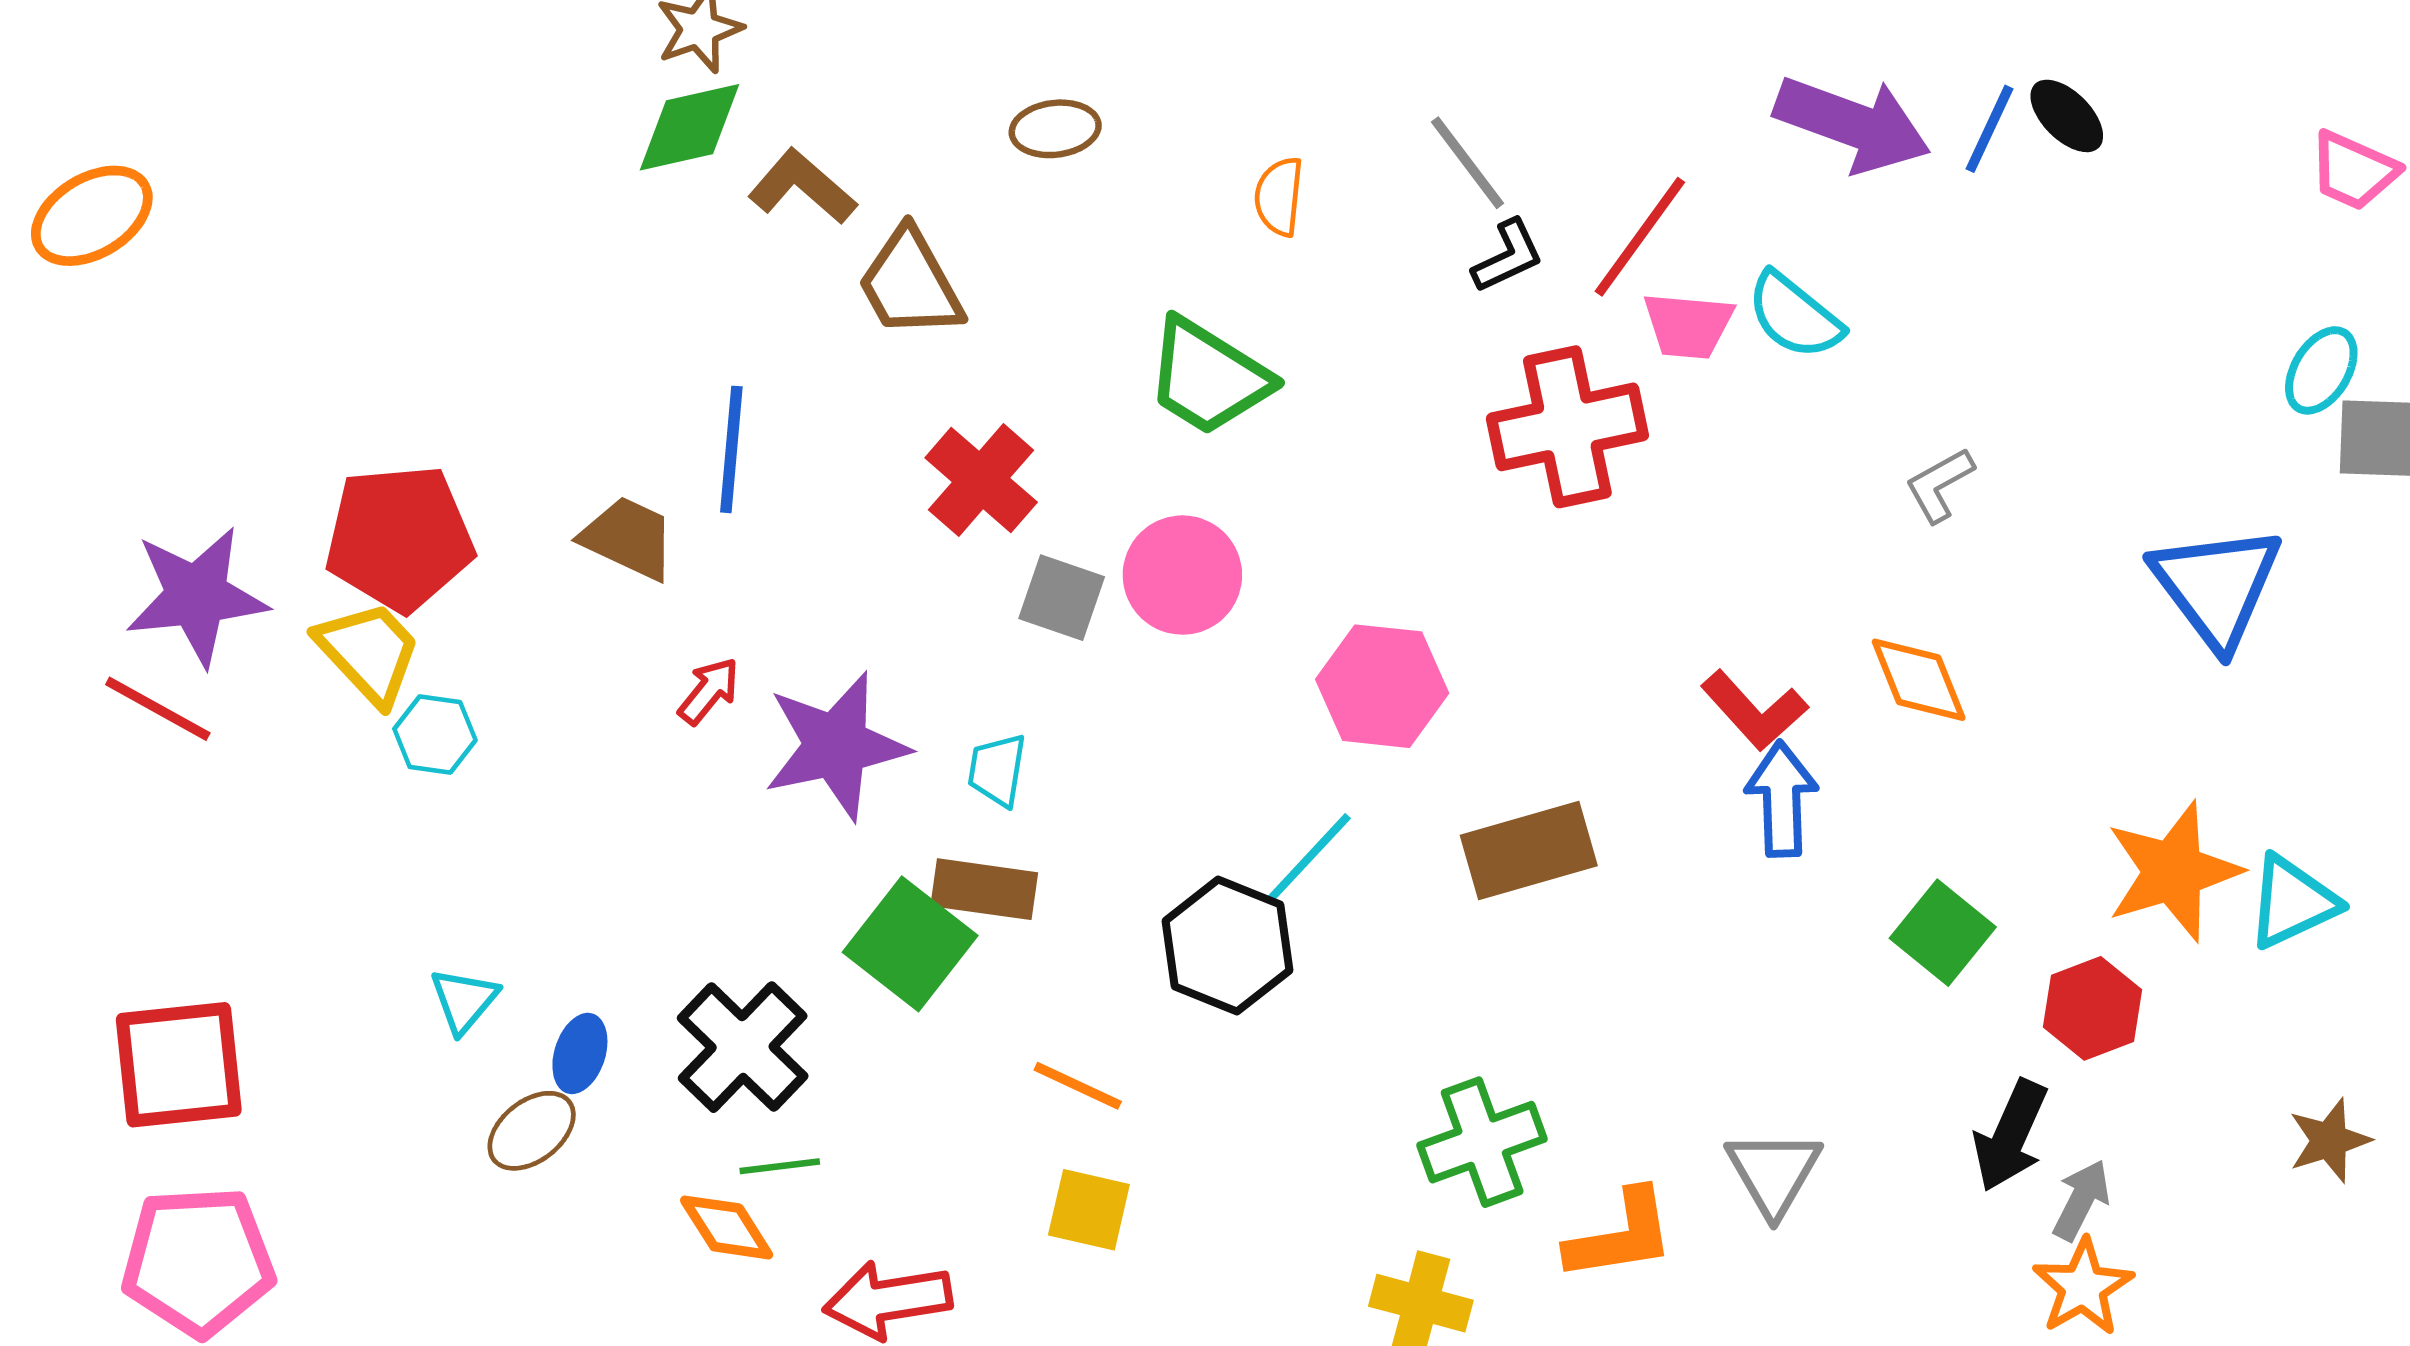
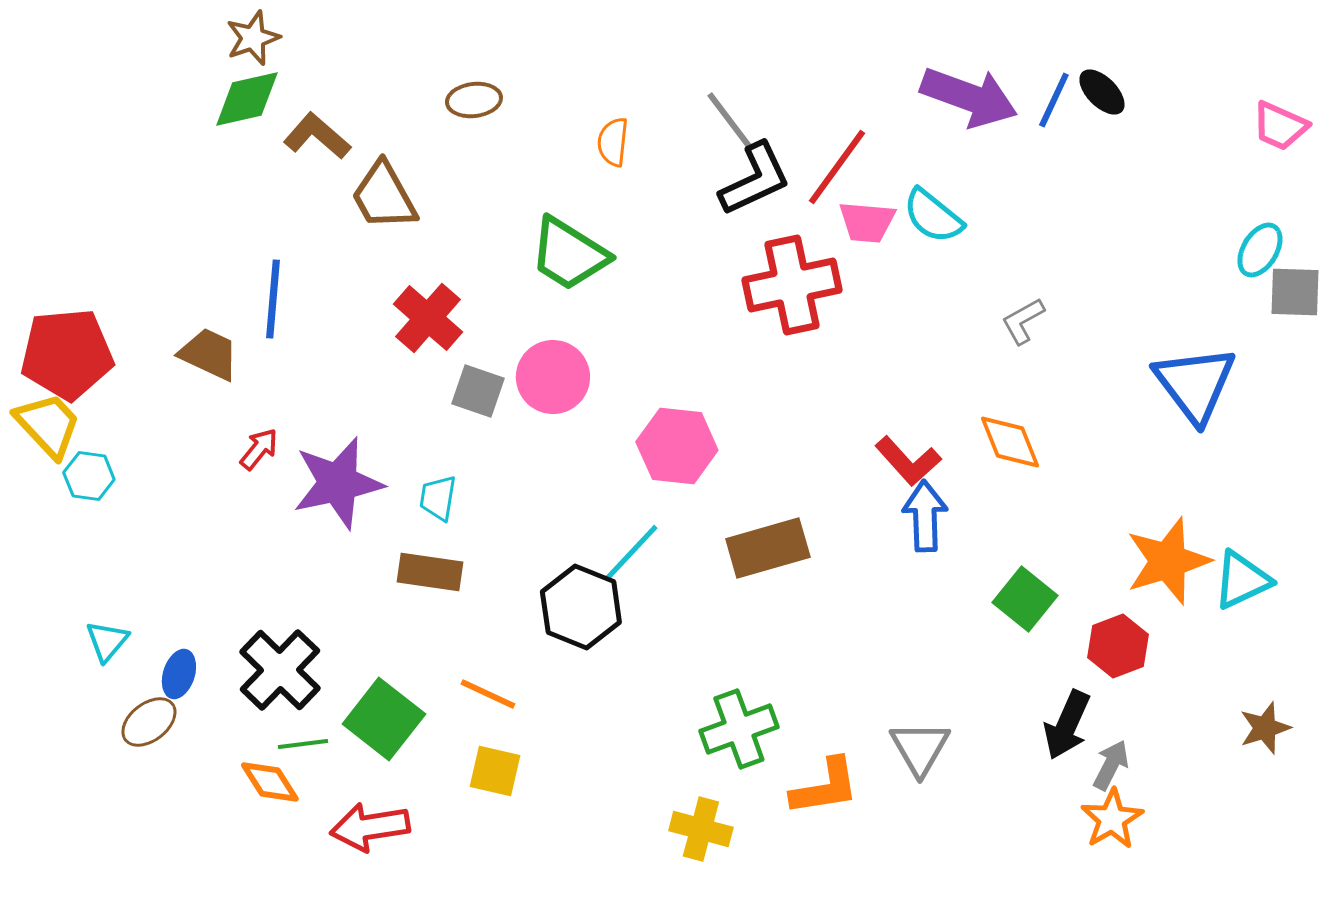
black L-shape: (1508, 256) -> (755, 179), size x1.6
green square: (910, 944) -> (384, 719), moved

